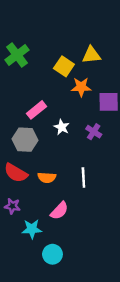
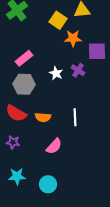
pink rectangle: (36, 110) -> (24, 58), moved
purple cross: (94, 132) -> (78, 70), moved
cyan star: (32, 229) -> (17, 176), moved

